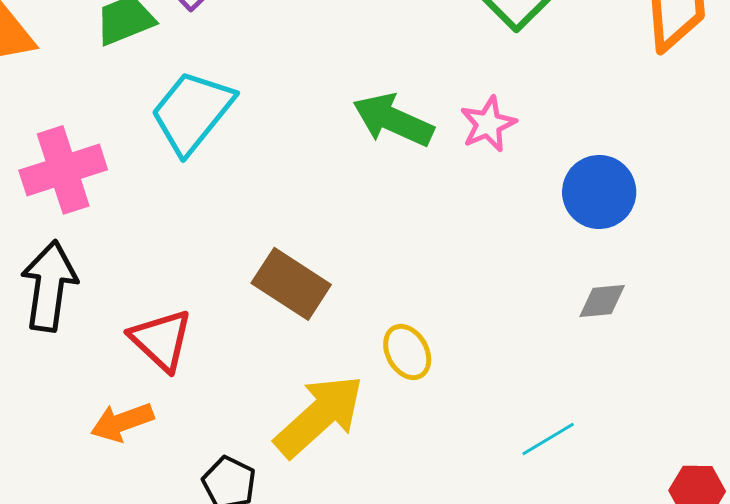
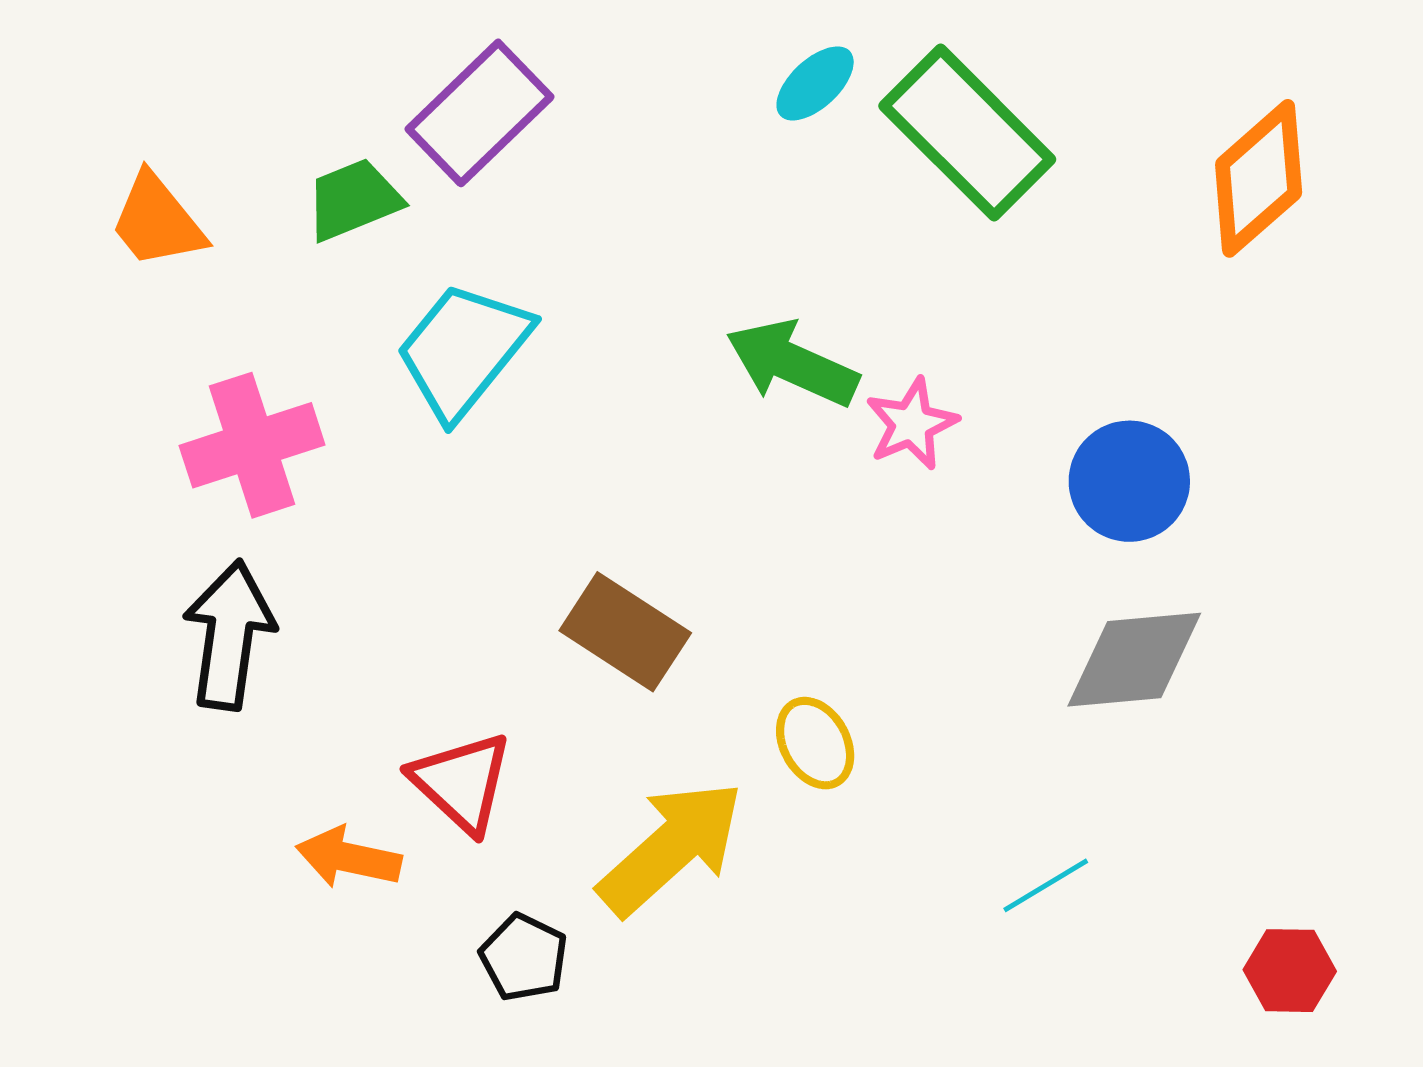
pink star: (488, 124) -> (912, 424), moved
gray diamond: (602, 301) -> (1134, 660), size x1.8
red triangle: (161, 340) -> (462, 782), moved
orange arrow: (122, 422) -> (349, 858), turned 32

